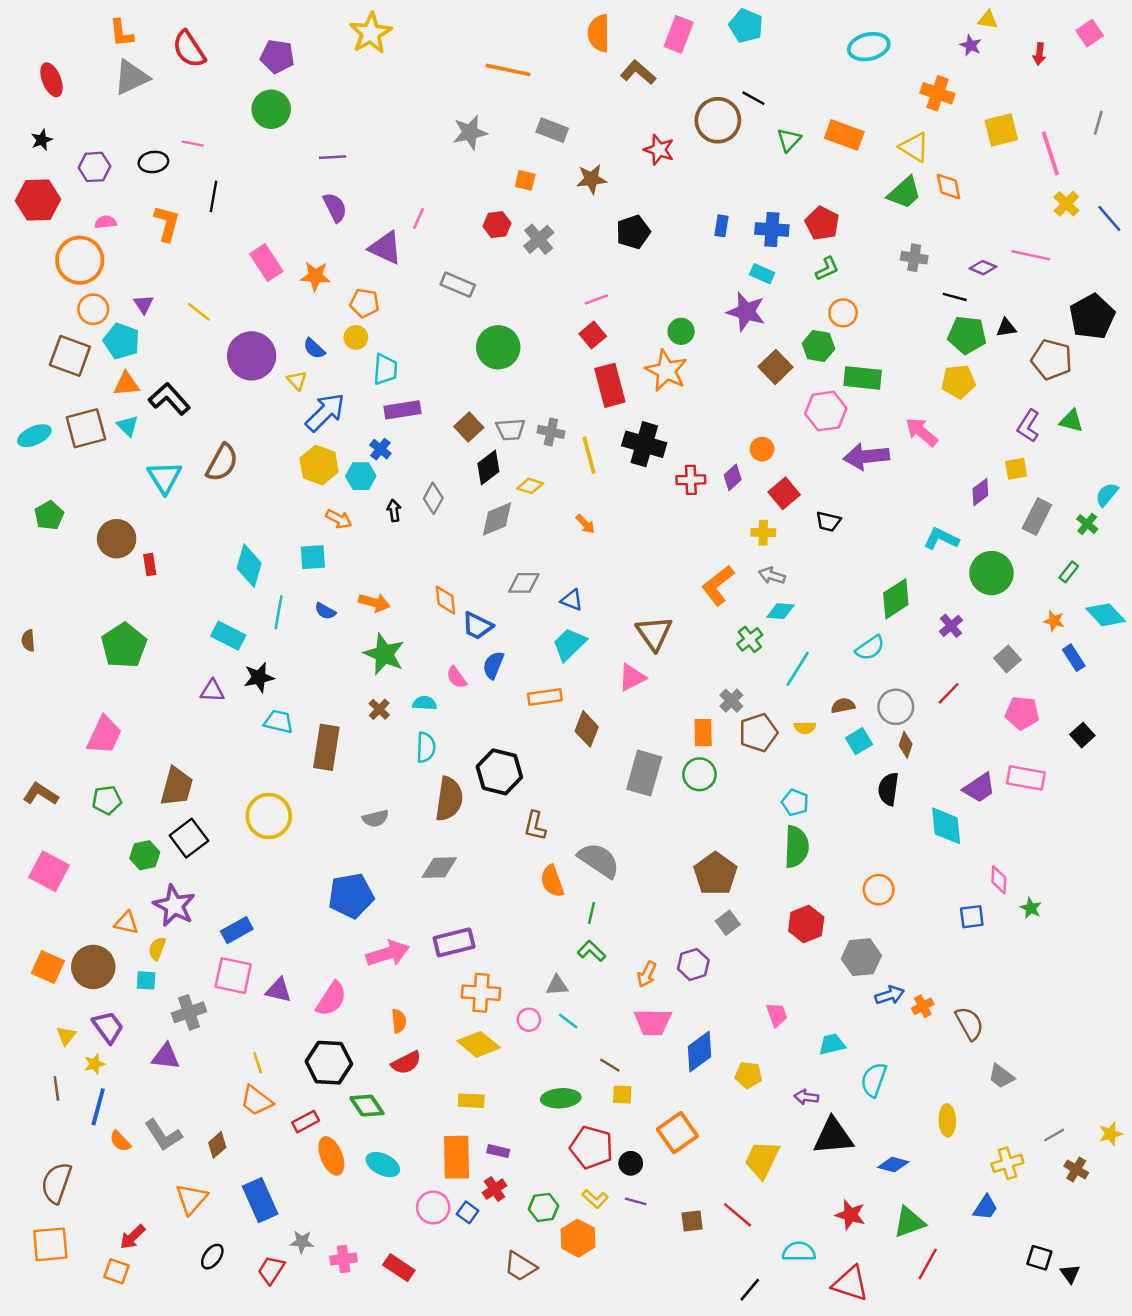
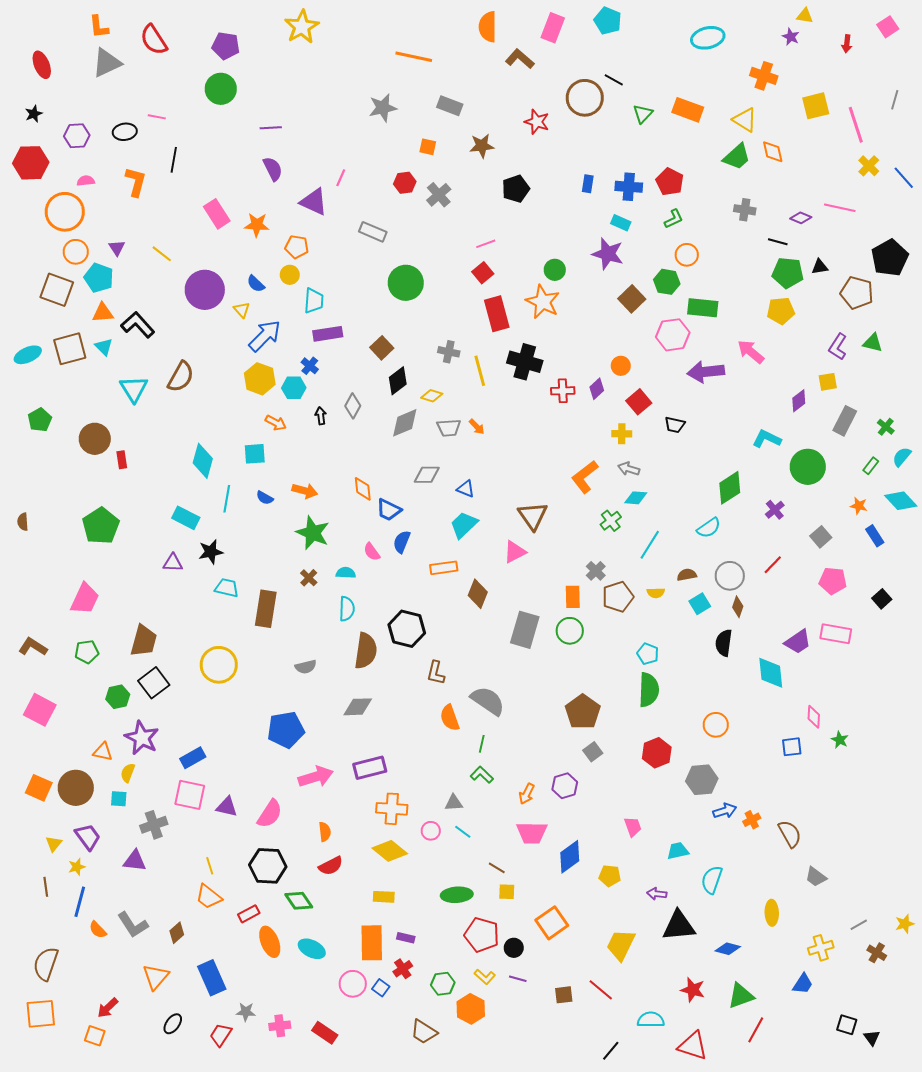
gray trapezoid: (510, 429) -> (449, 428), moved
cyan semicircle: (1107, 495) -> (902, 457), moved

